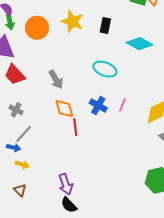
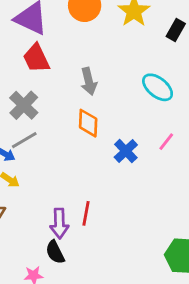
blue cross: (98, 105) -> (126, 151), moved
gray cross: (16, 110) -> (24, 105), size x1.5
red line: (75, 127) -> (86, 213), moved

